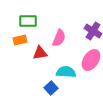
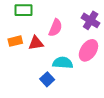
orange rectangle: (20, 40) -> (15, 41), moved

